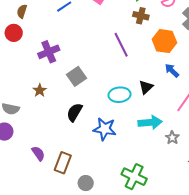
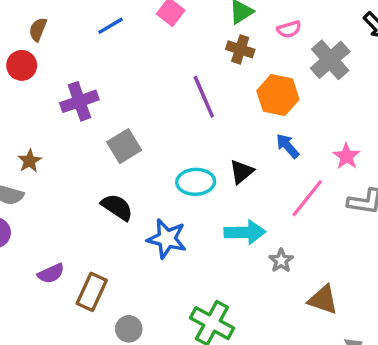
brown star: (40, 90) -> (30, 161), moved
black semicircle: (74, 112) -> (117, 207), turned 90
purple semicircle: (38, 153) -> (51, 273), turned 98

